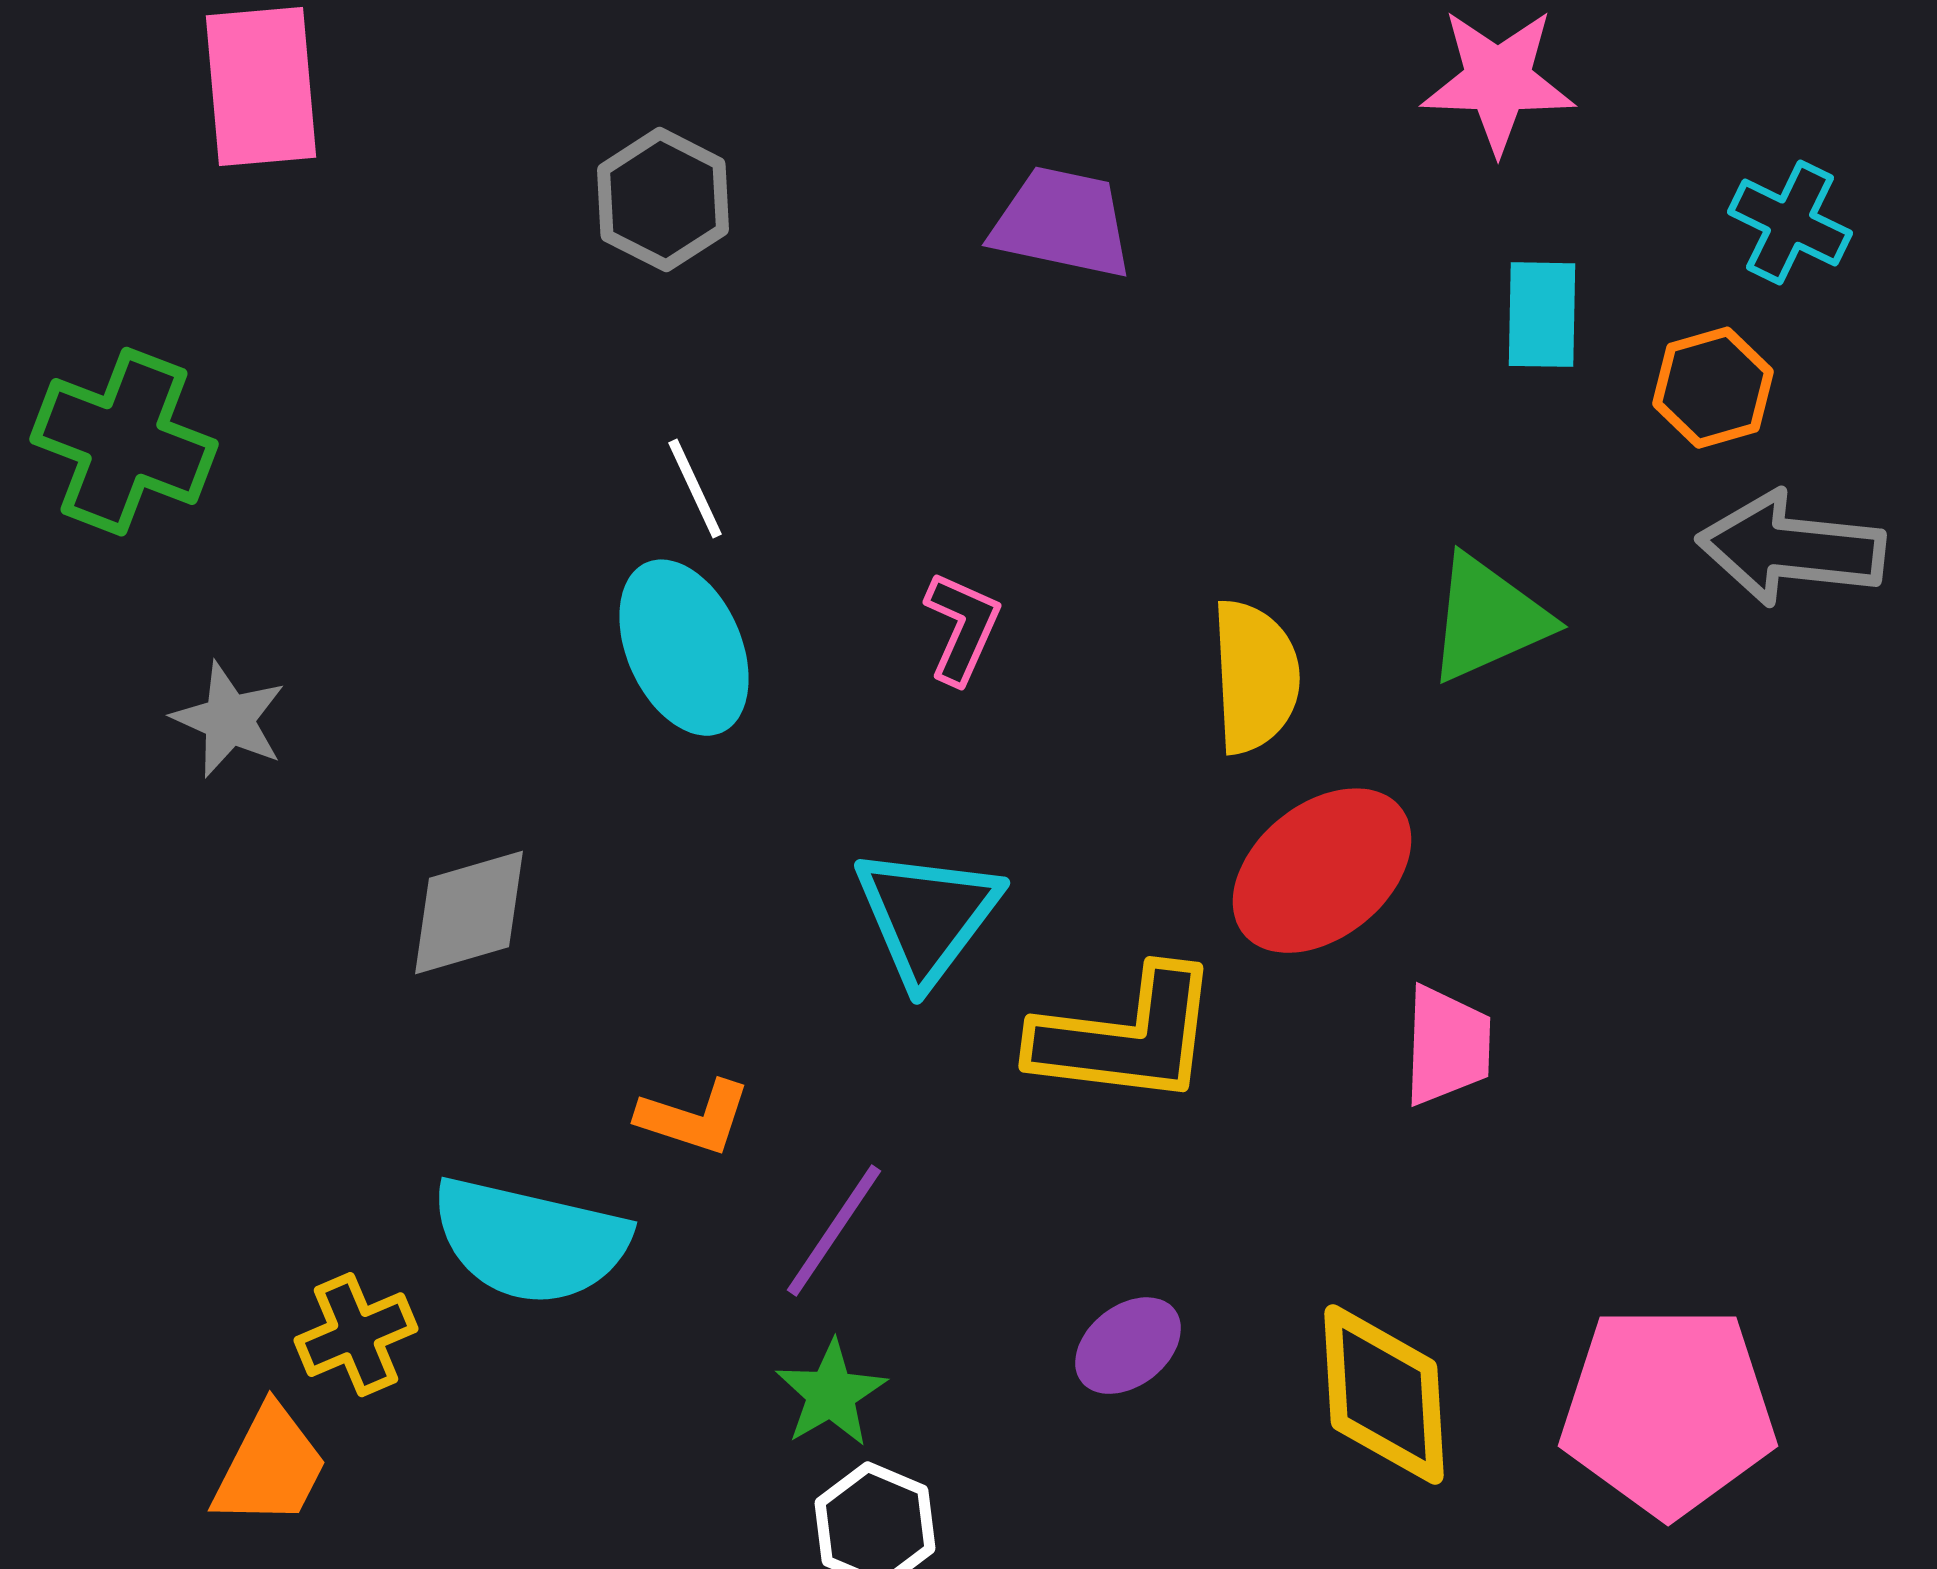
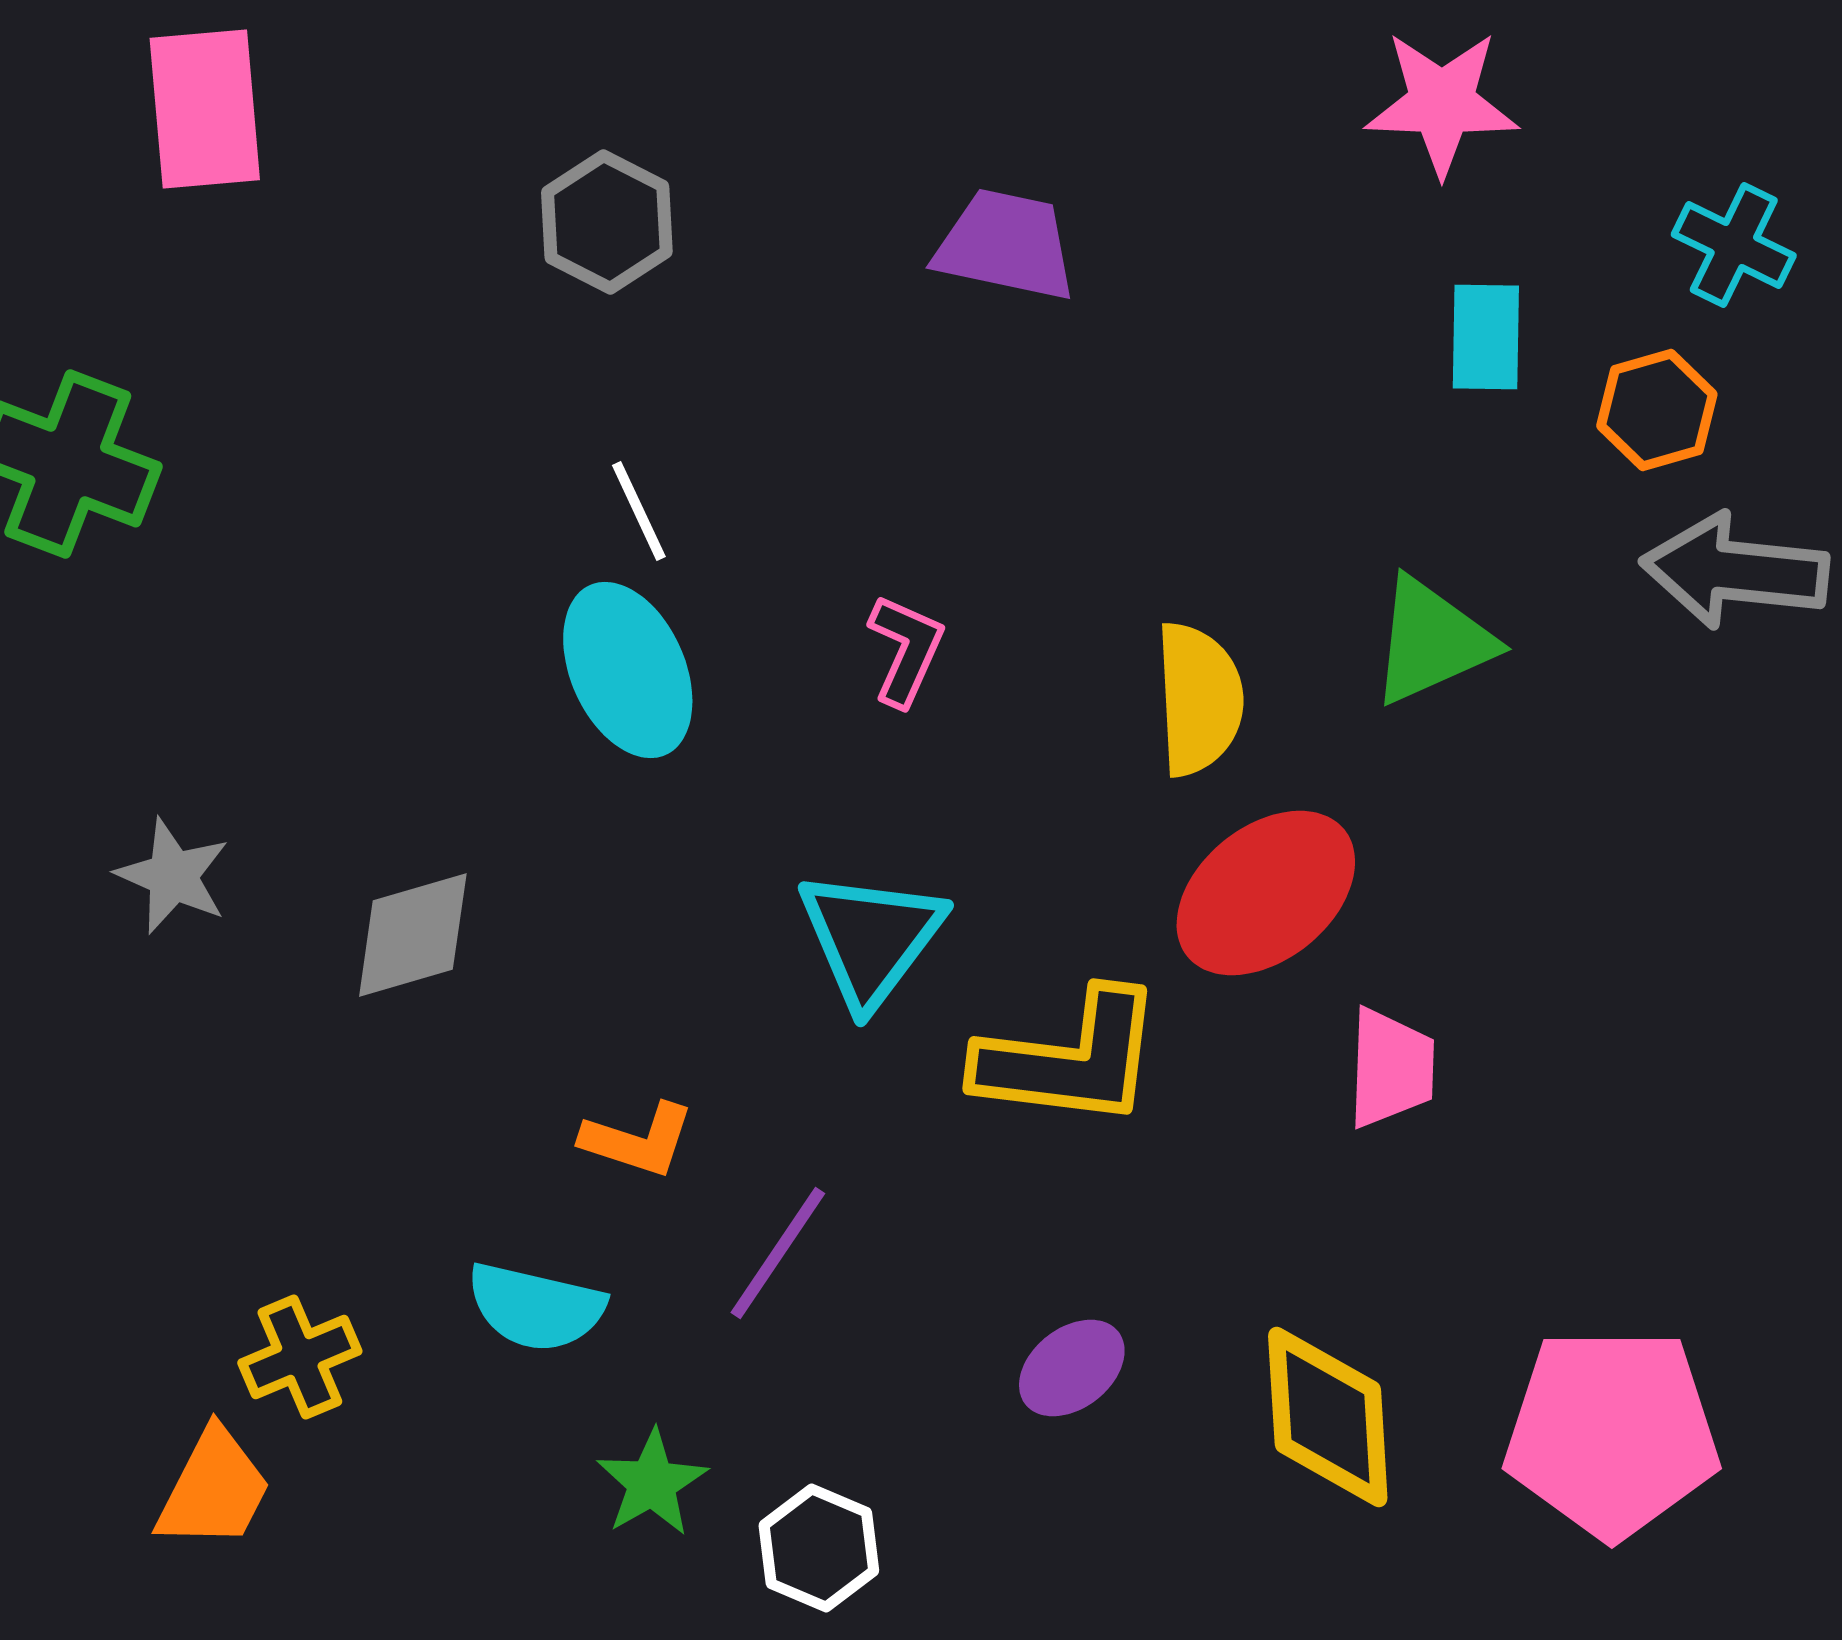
gray star: (229, 720) -> (173, 876), moved
cyan semicircle: (530, 1241) -> (536, 1307), moved, size x0.7
green star: (831, 1394) -> (652, 1483), moved

